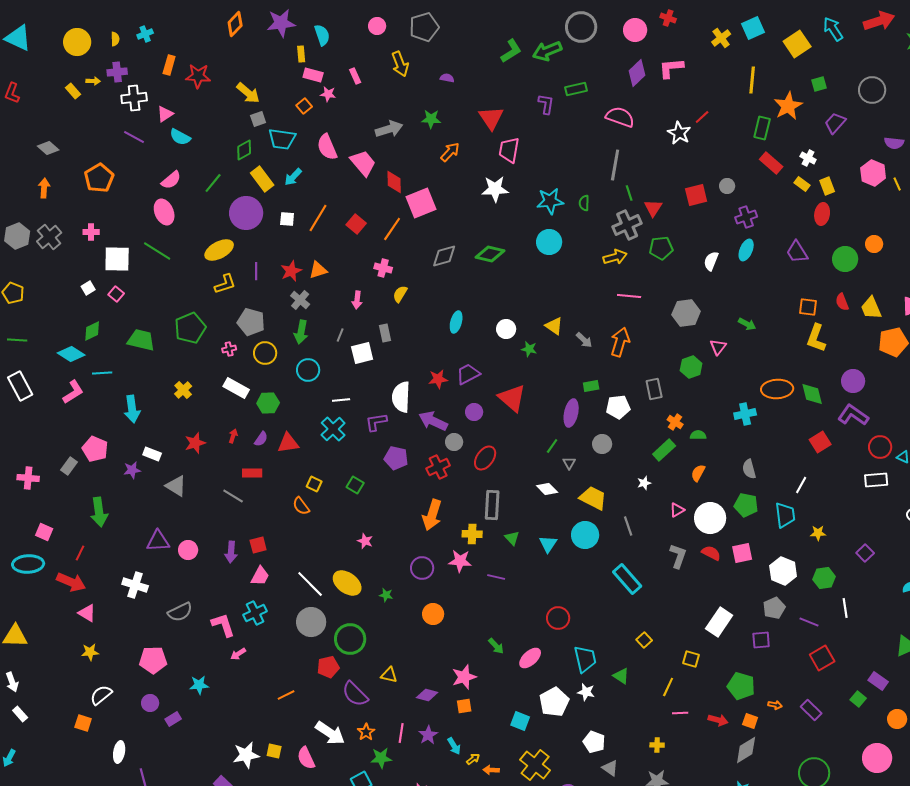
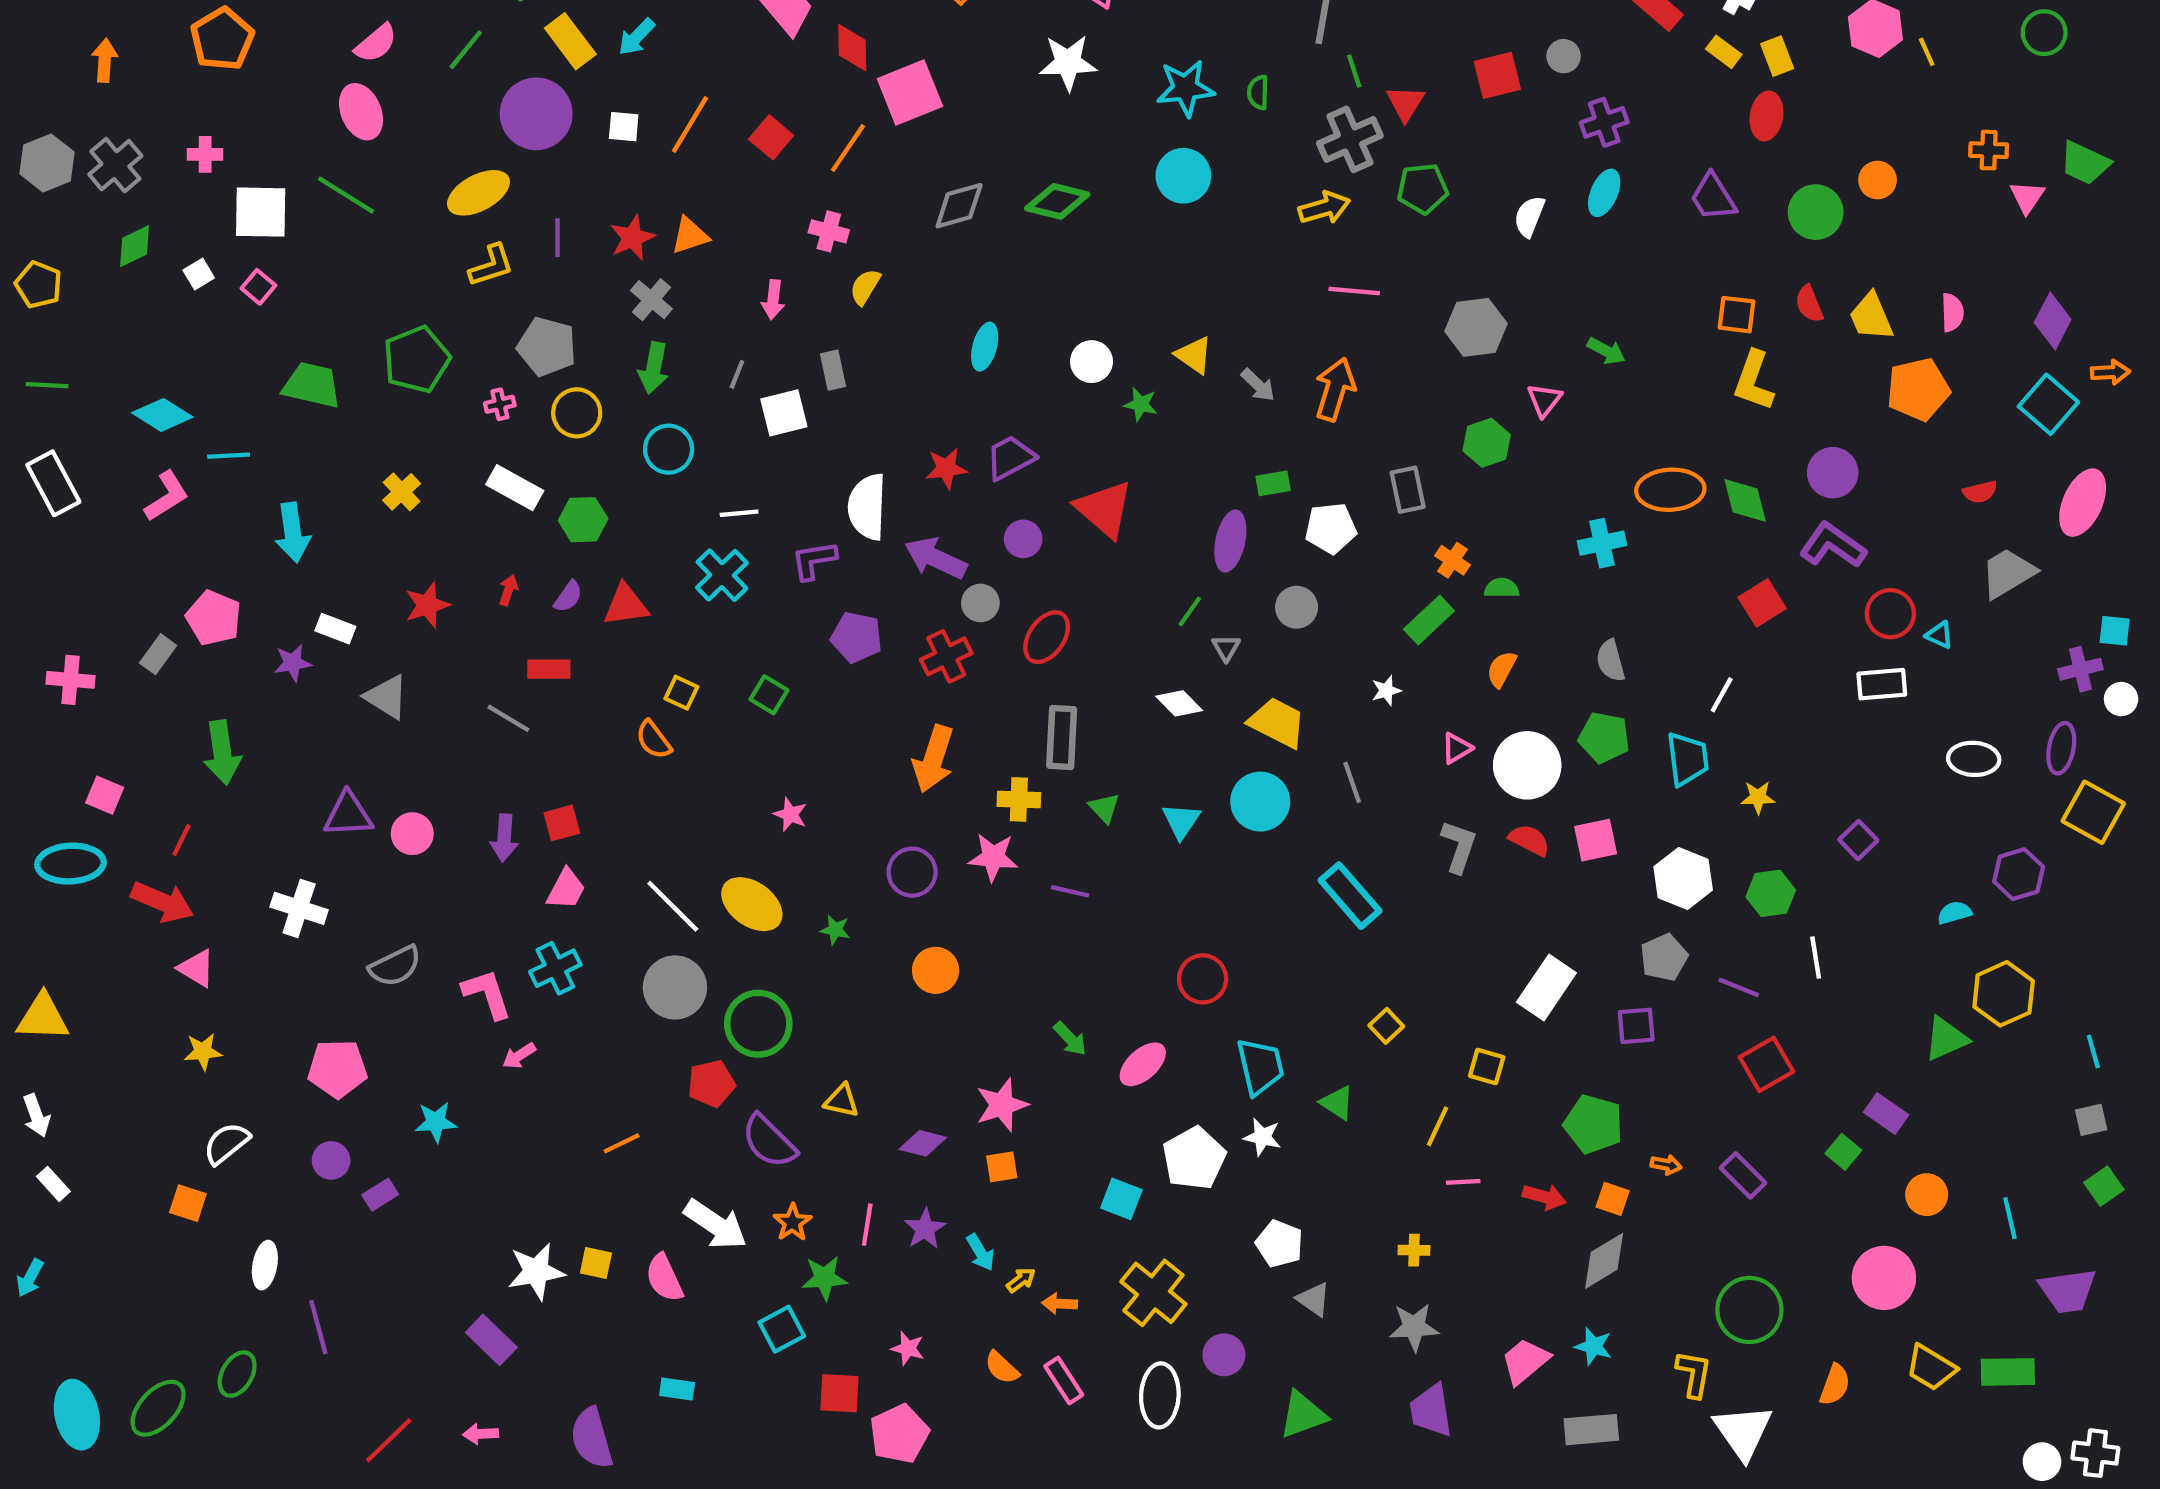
green diamond: (92, 331) -> (135, 246), moved

